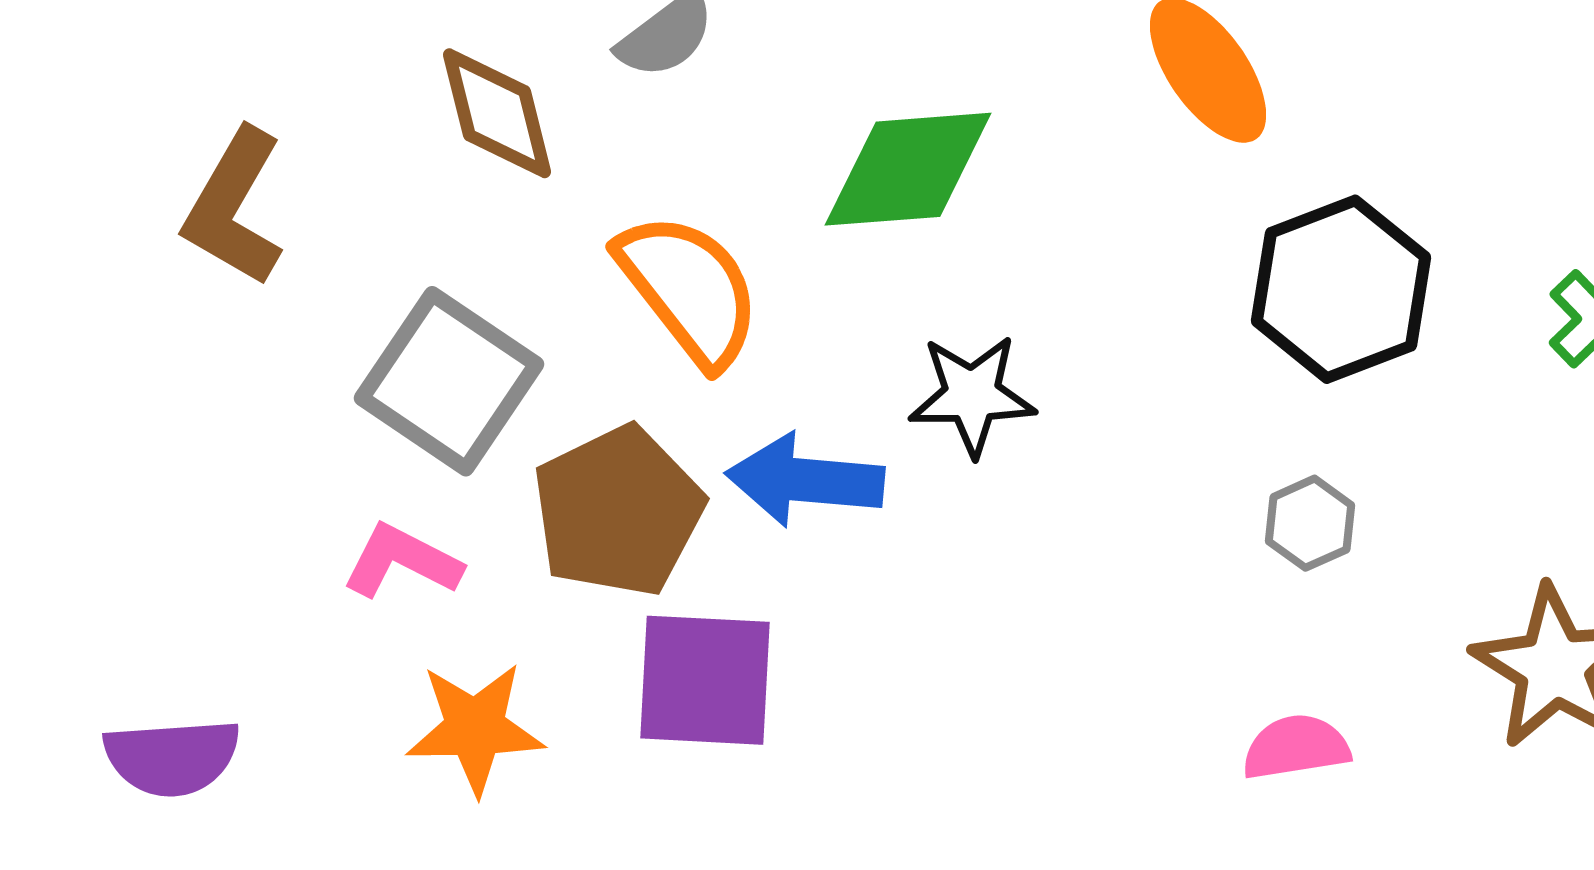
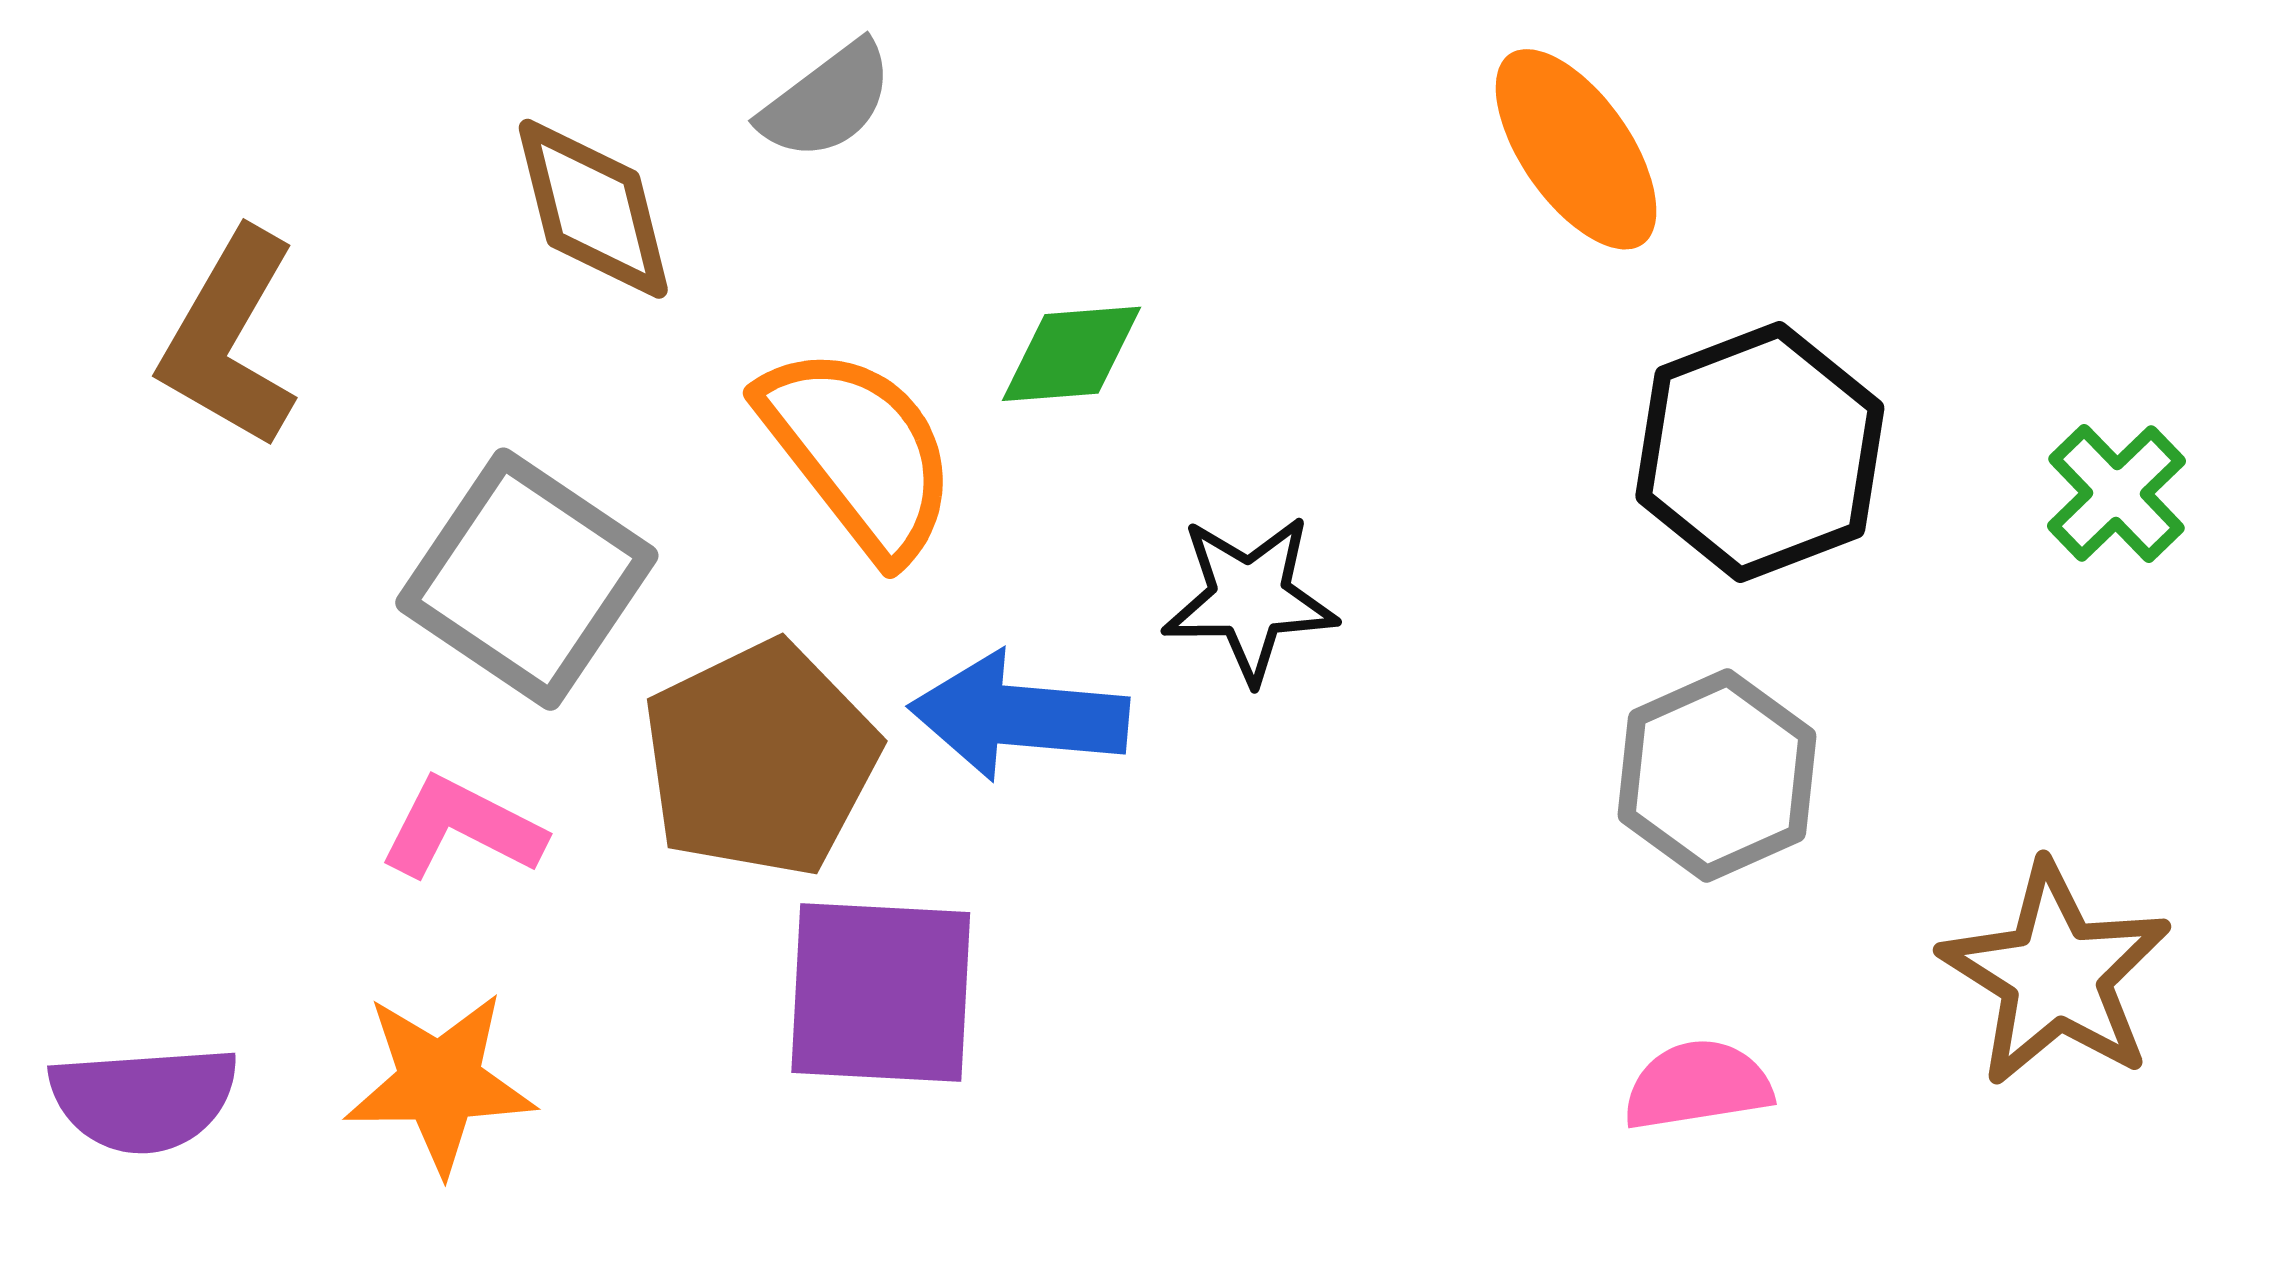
green diamond: (908, 169) -> (1071, 354), moved, size x0.6
gray hexagon: (1310, 523) -> (1717, 775), size x1.6
orange star: (475, 728) -> (440, 1082), moved

